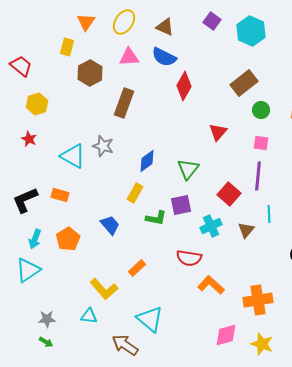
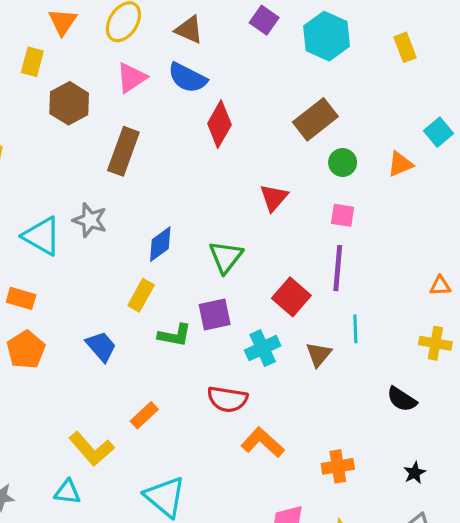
pink triangle: (129, 57) -> (131, 78), turned -30
orange pentagon: (68, 239) -> (26, 350), moved
orange cross: (258, 300) -> (338, 466), size x0.7

